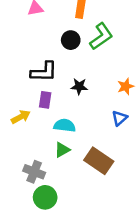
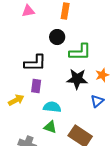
green L-shape: (101, 36) -> (80, 52), moved, turned 35
black star: (79, 86) -> (77, 79), moved, size x1.5
green triangle: (62, 150) -> (50, 127), turned 48

